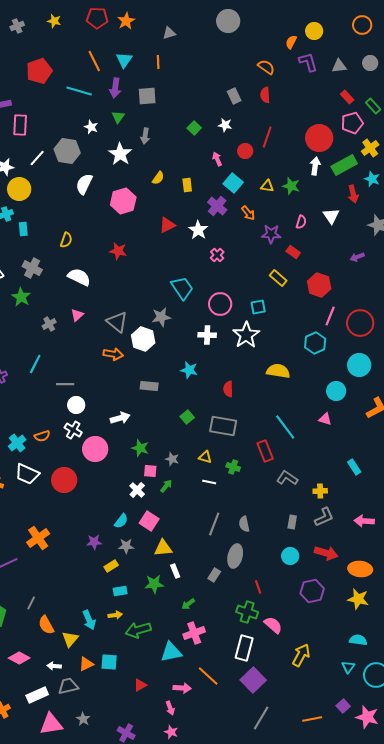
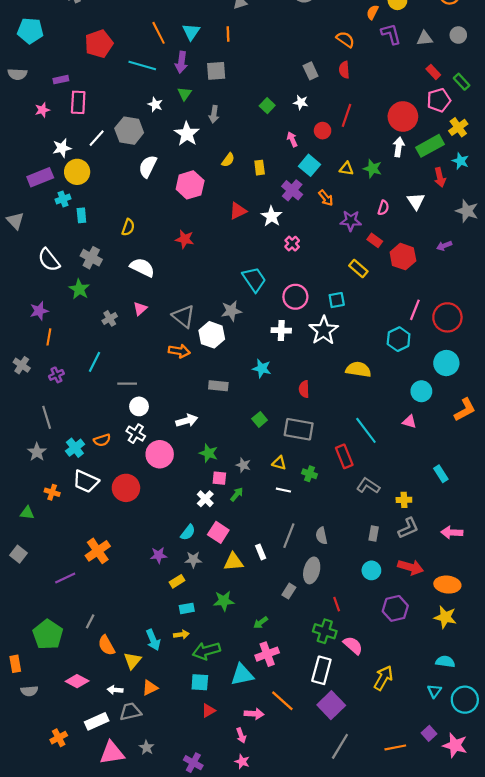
red hexagon: (319, 285) -> (403, 257), moved
white rectangle: (175, 571) -> (261, 552), moved
cyan square: (109, 662) -> (200, 682), moved

